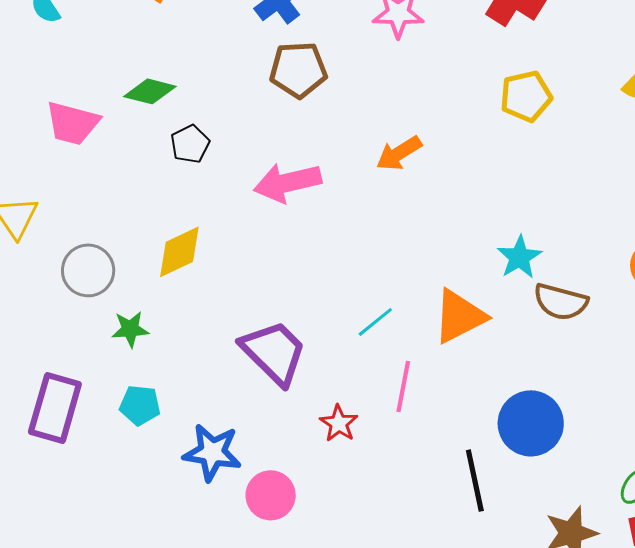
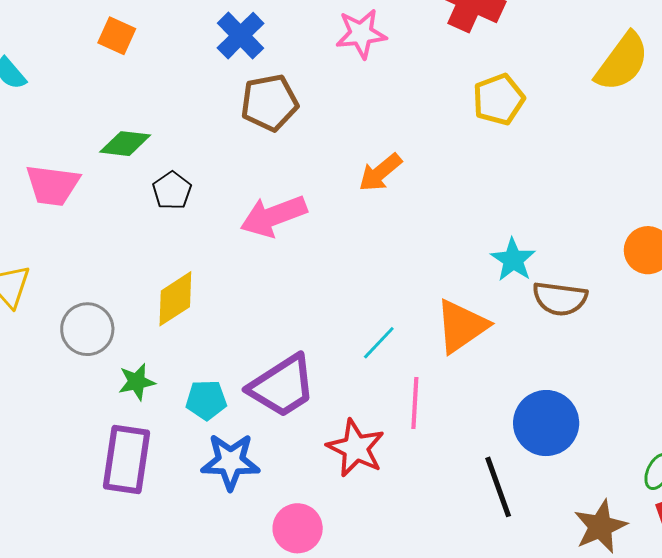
purple trapezoid: (274, 352) -> (282, 386), turned 110
cyan pentagon: (140, 405) -> (206, 400), moved
purple rectangle: (55, 408) -> (127, 459), moved
red star: (339, 423) -> (356, 448), size x1.5
blue star: (212, 452) -> (230, 462), moved

